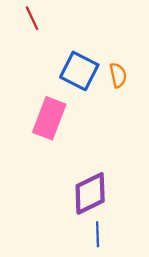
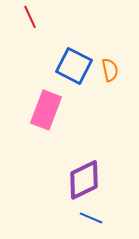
blue line: (98, 234) -> (91, 218), turned -65

